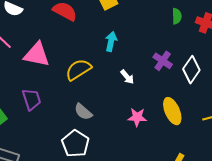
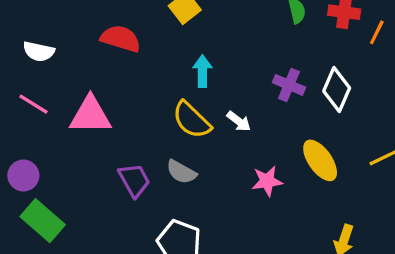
yellow semicircle: (78, 70) -> (192, 120), moved, turned -92
purple trapezoid: (32, 99) -> (134, 180), moved
gray semicircle: (83, 112) -> (181, 172), moved

